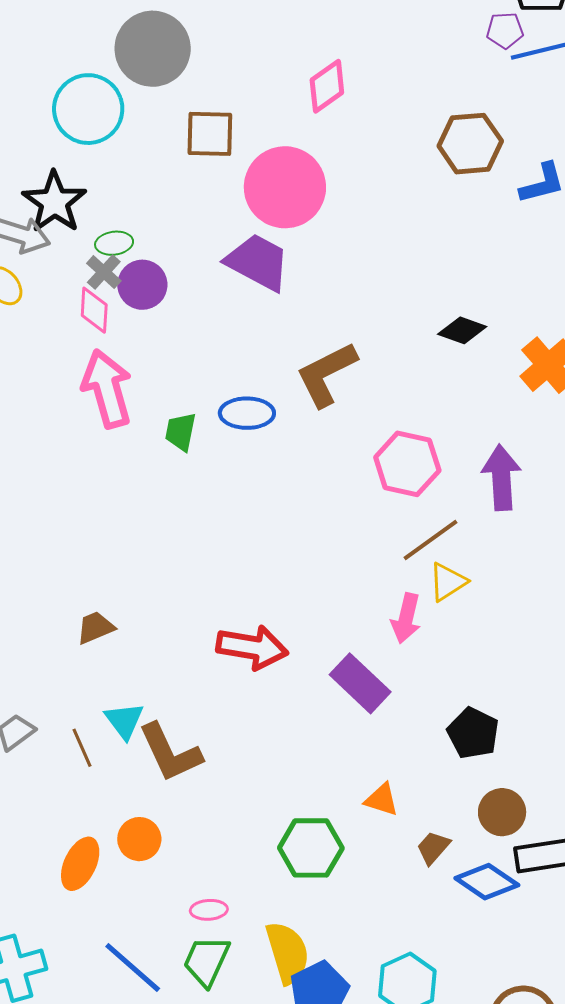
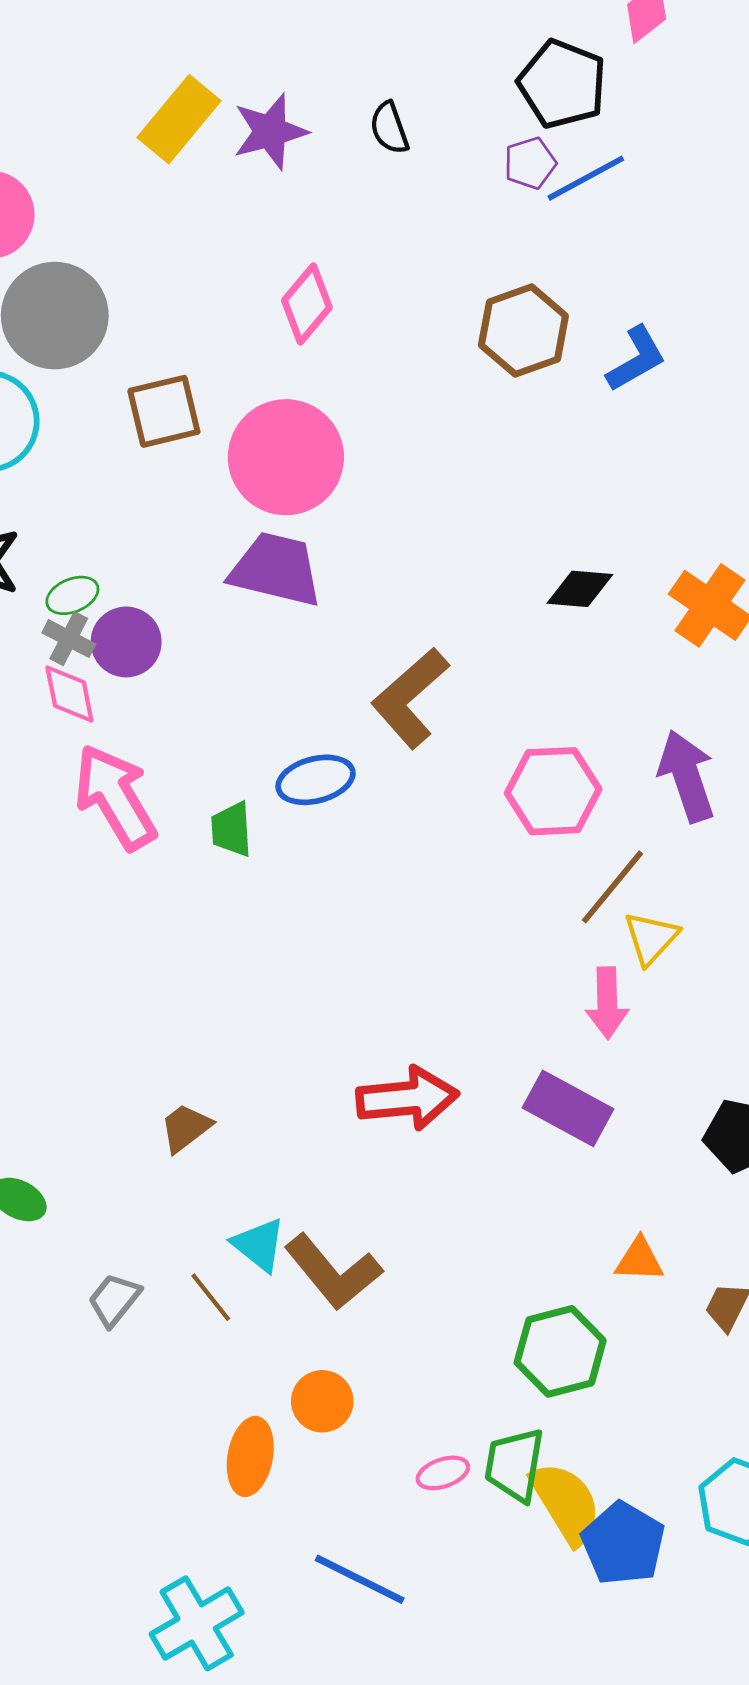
green trapezoid: (206, 961) -> (515, 1465), moved

